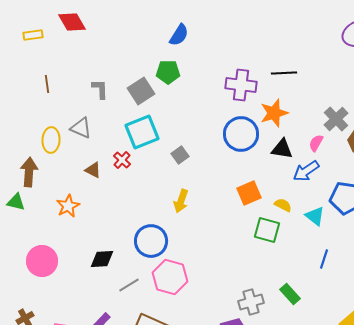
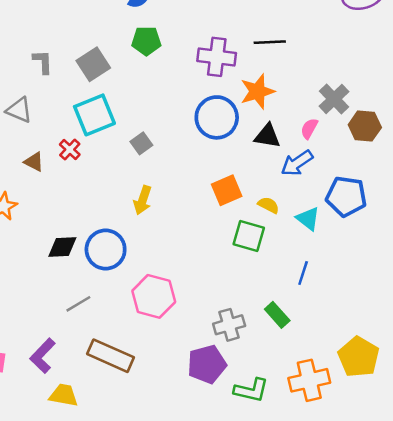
green pentagon: (168, 72) -> (146, 41), moved
black diamond: (102, 259) -> (62, 247), moved
blue line: (324, 259) -> (303, 273), moved
pink hexagon: (170, 277) -> (154, 296), moved

